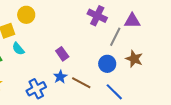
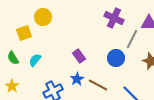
cyan semicircle: (18, 49) -> (35, 60), moved, turned 80
blue circle: (107, 64) -> (116, 58), moved

